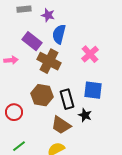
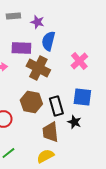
purple rectangle: (32, 41) -> (21, 48), turned -36
brown trapezoid: (61, 125) -> (50, 132), turned 50

